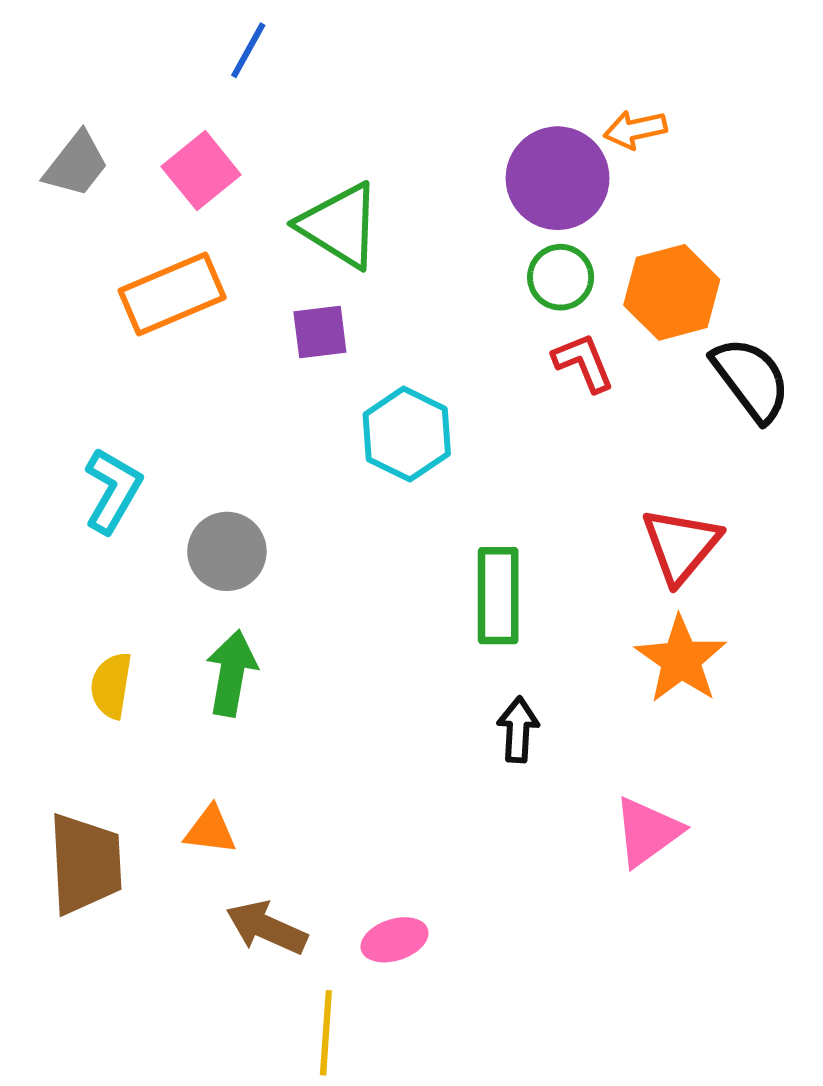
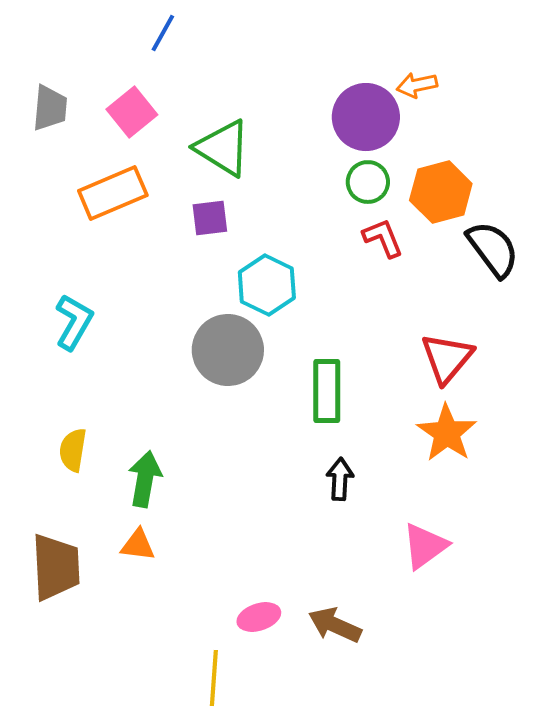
gray trapezoid: (76, 164) -> (50, 108), turned -33
gray circle: (227, 551) -> (228, 350), moved, size x1.4
green arrow: (232, 673) -> (145, 479), moved
brown arrow: (267, 928) -> (335, 625), moved

